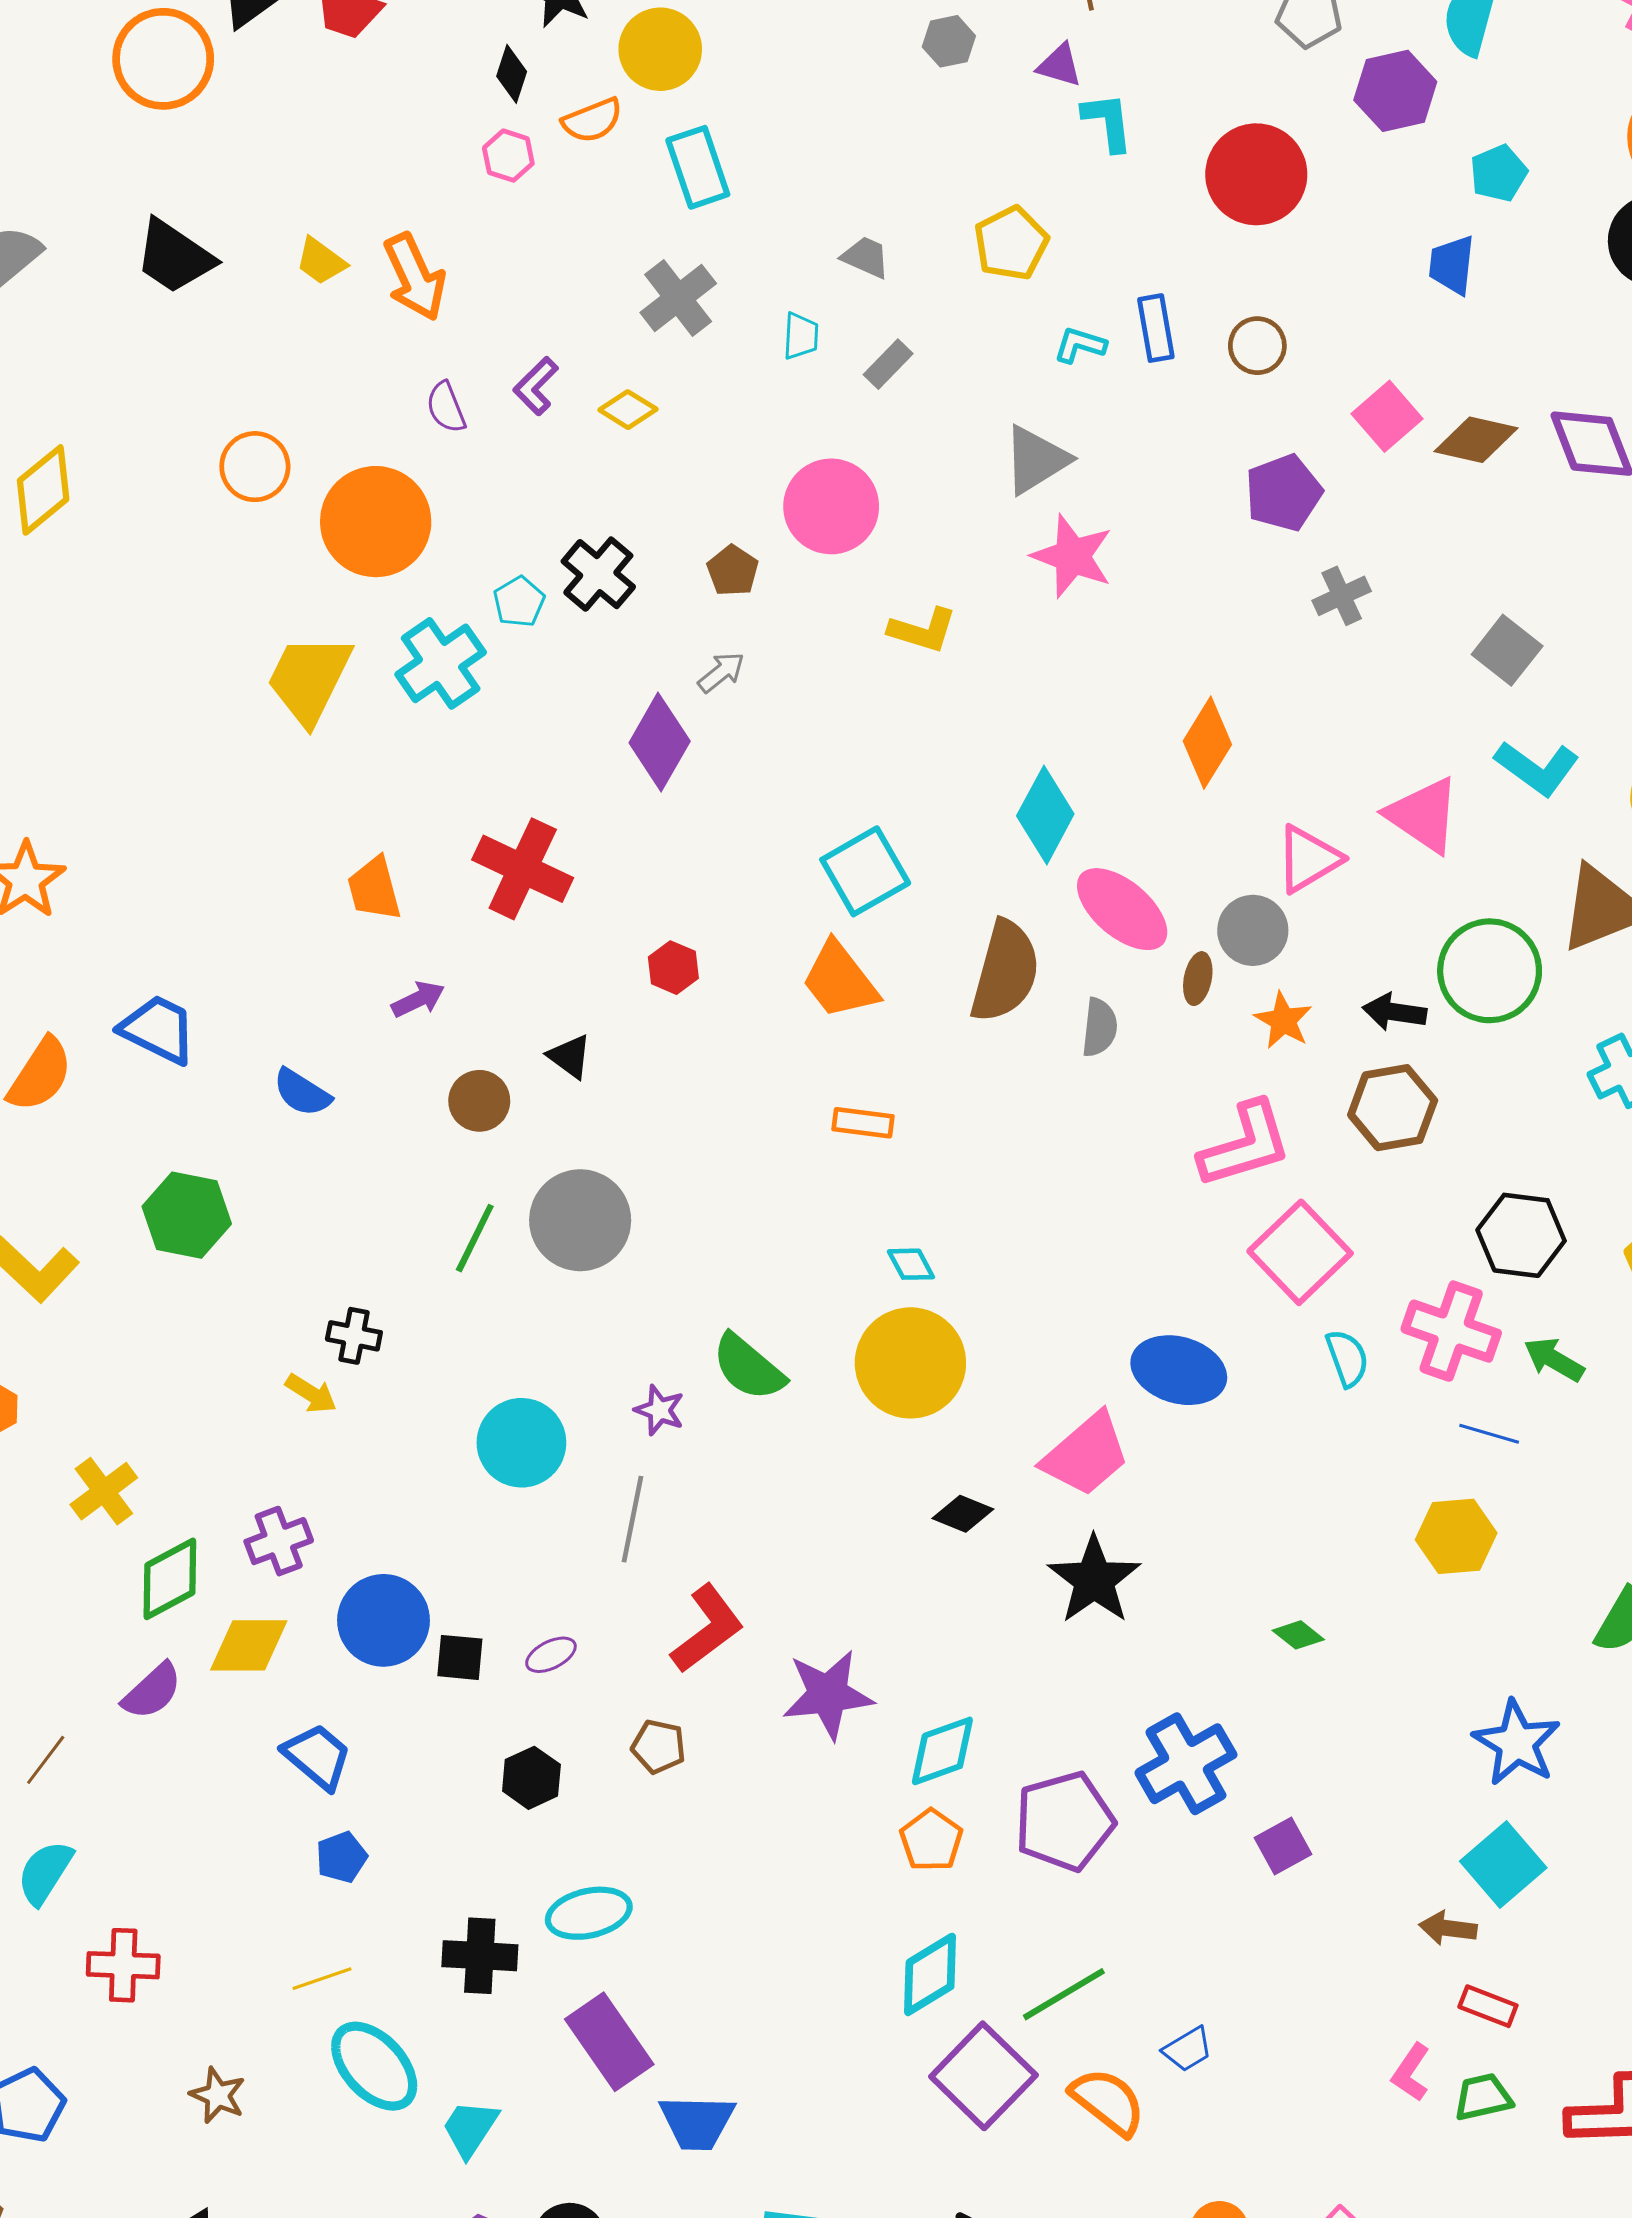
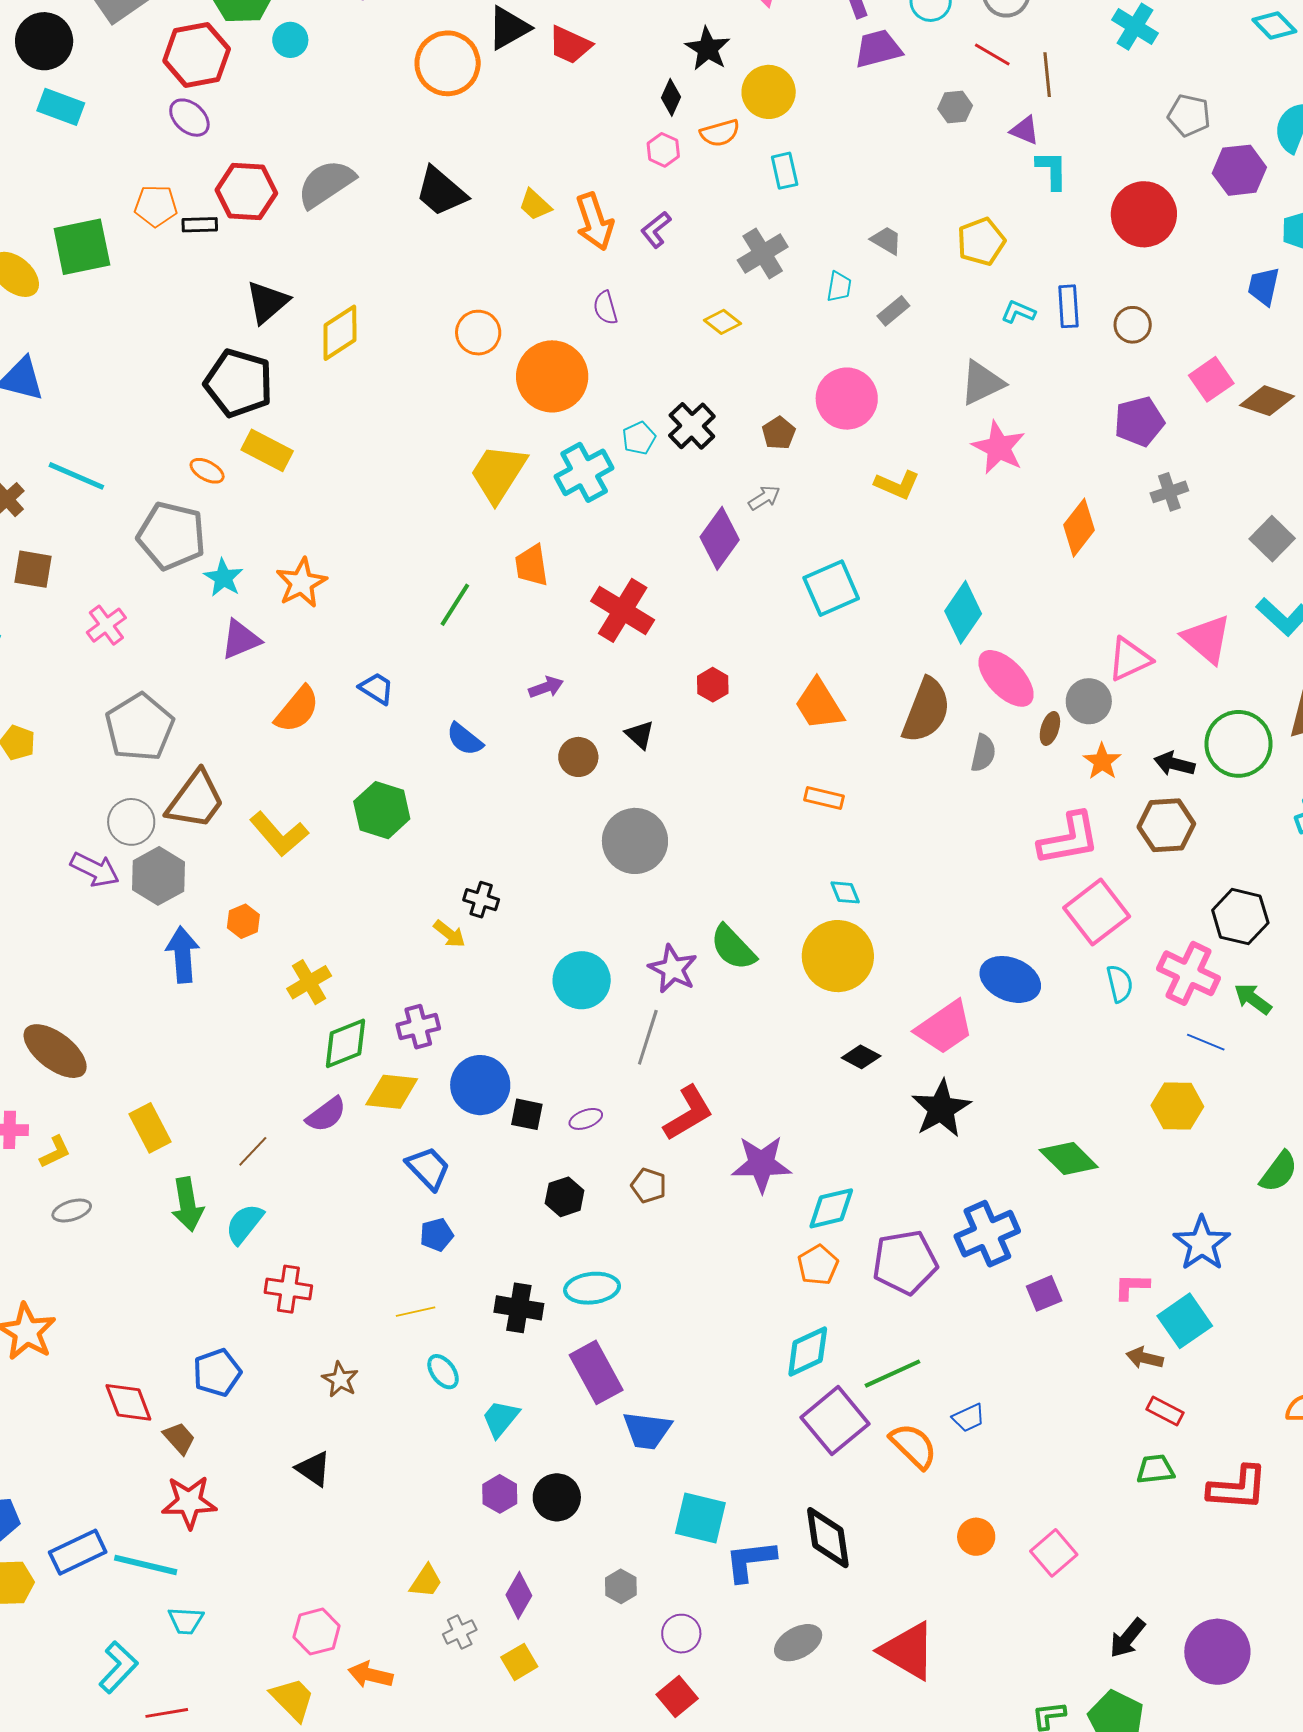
cyan rectangle: (698, 167) -> (785, 171), size x0.7
purple L-shape: (536, 386) -> (656, 230), moved
orange diamond: (1207, 743) -> (1079, 528), moved
cyan square: (865, 871) -> (831, 588), moved
orange trapezoid: (374, 889) -> (532, 565), moved
blue trapezoid: (158, 1029) -> (376, 688), size x0.7
green line: (475, 1238) -> (455, 605), moved
purple star: (659, 1410) -> (673, 969), size x1.5
green diamond: (1298, 1635) -> (1069, 1158), size x1.8
cyan ellipse: (374, 2066) -> (443, 1372), size x0.6
pink L-shape: (1411, 2072) -> (1132, 1287), moved, turned 51

